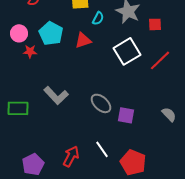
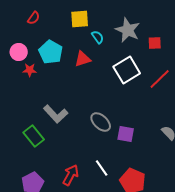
cyan semicircle: (98, 18) -> (98, 37), turned -64
green rectangle: (18, 108) -> (34, 136), moved, turned 50

